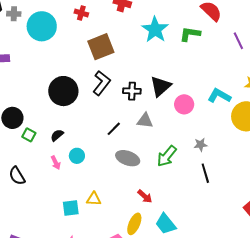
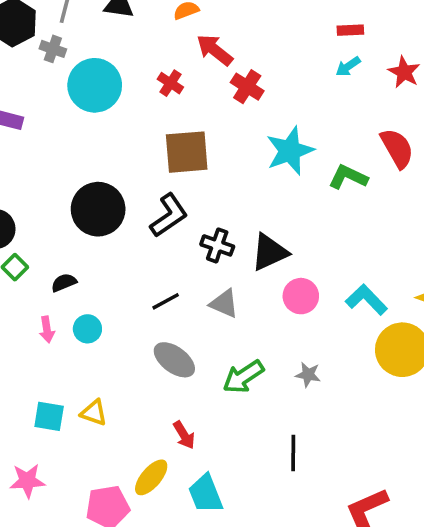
black line: (205, 173) -> (293, 453), moved

